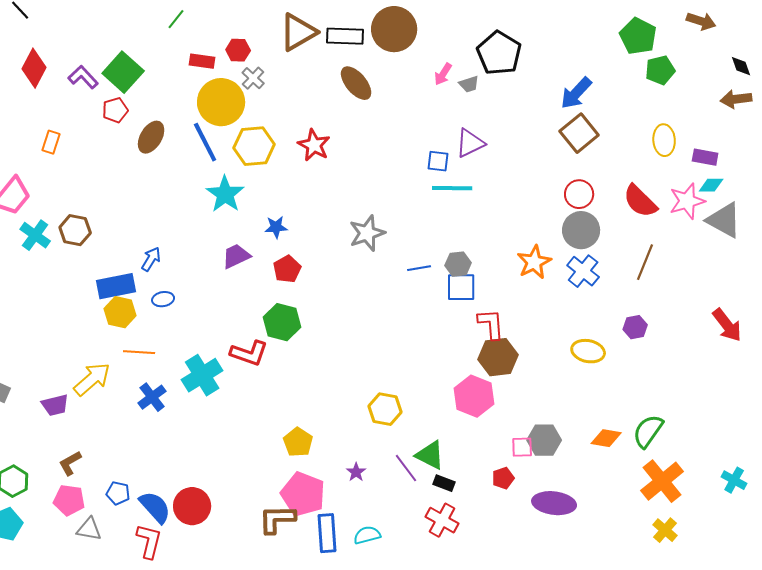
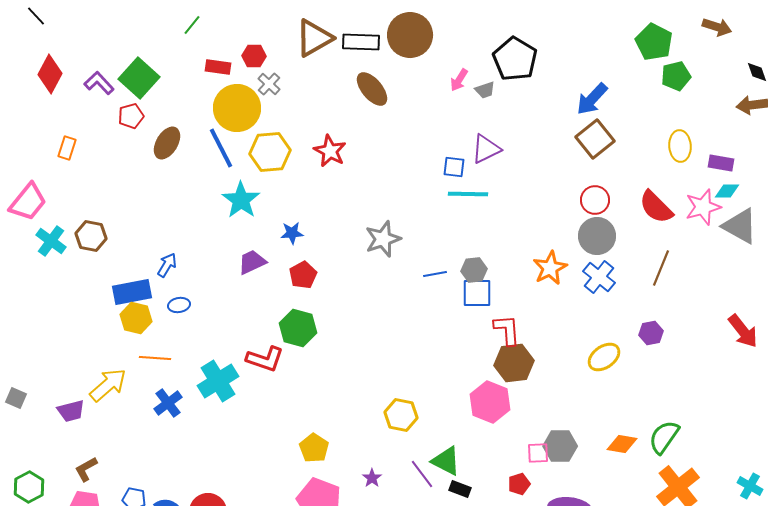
yellow ellipse: (588, 351) -> (604, 357), turned -48

